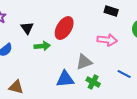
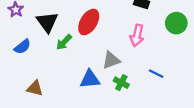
black triangle: (27, 28) -> (47, 22), size x1.5
pink arrow: (107, 40) -> (137, 35), turned 96
green arrow: (42, 46) -> (64, 42), turned 140

